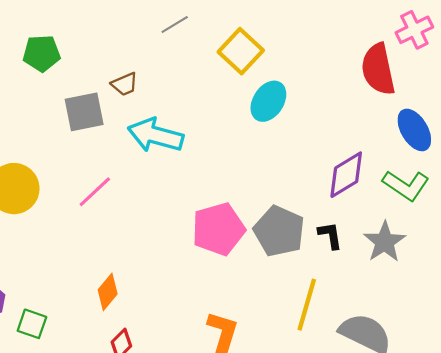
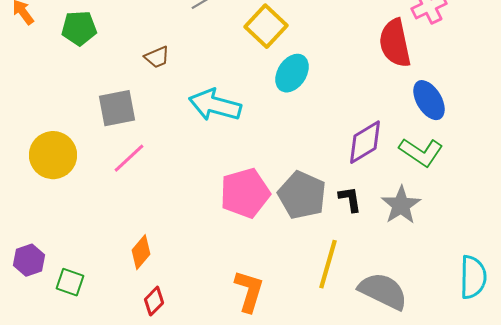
gray square: (84, 112) -> (117, 108), moved
cyan arrow: (156, 135) -> (215, 105), moved

